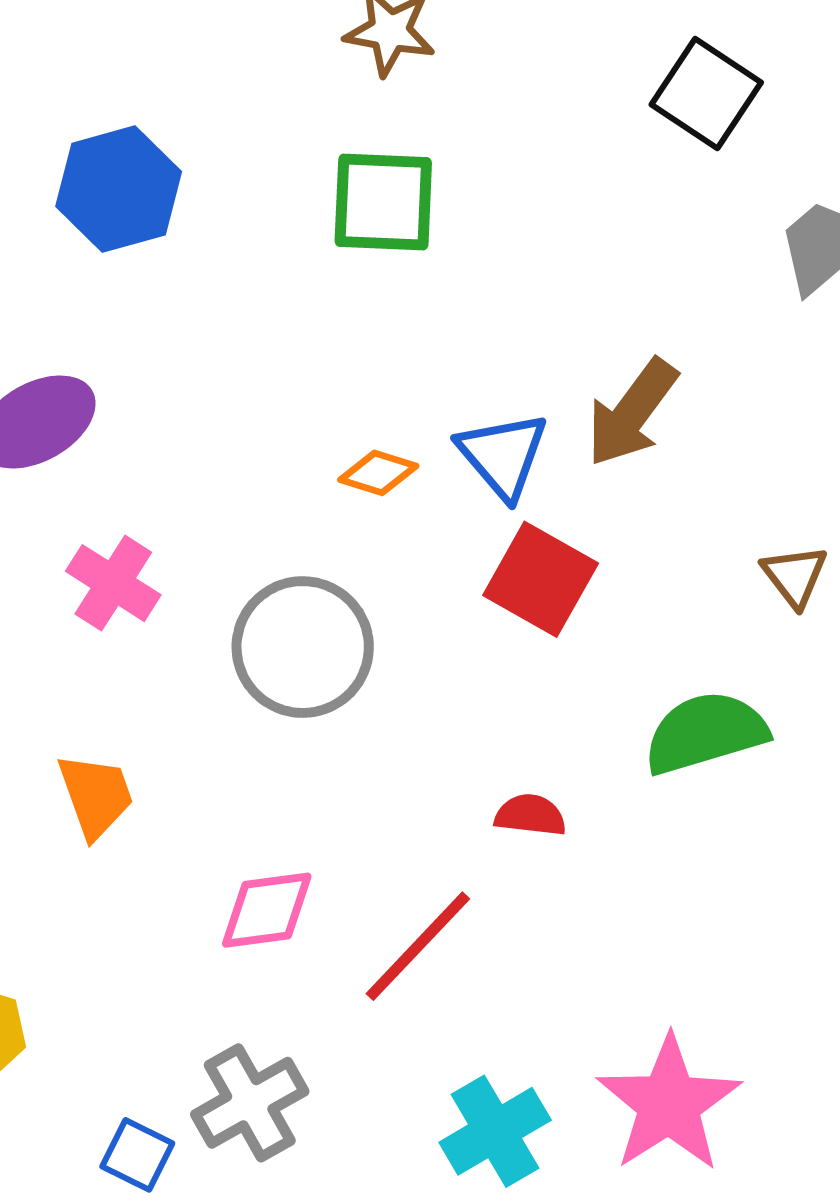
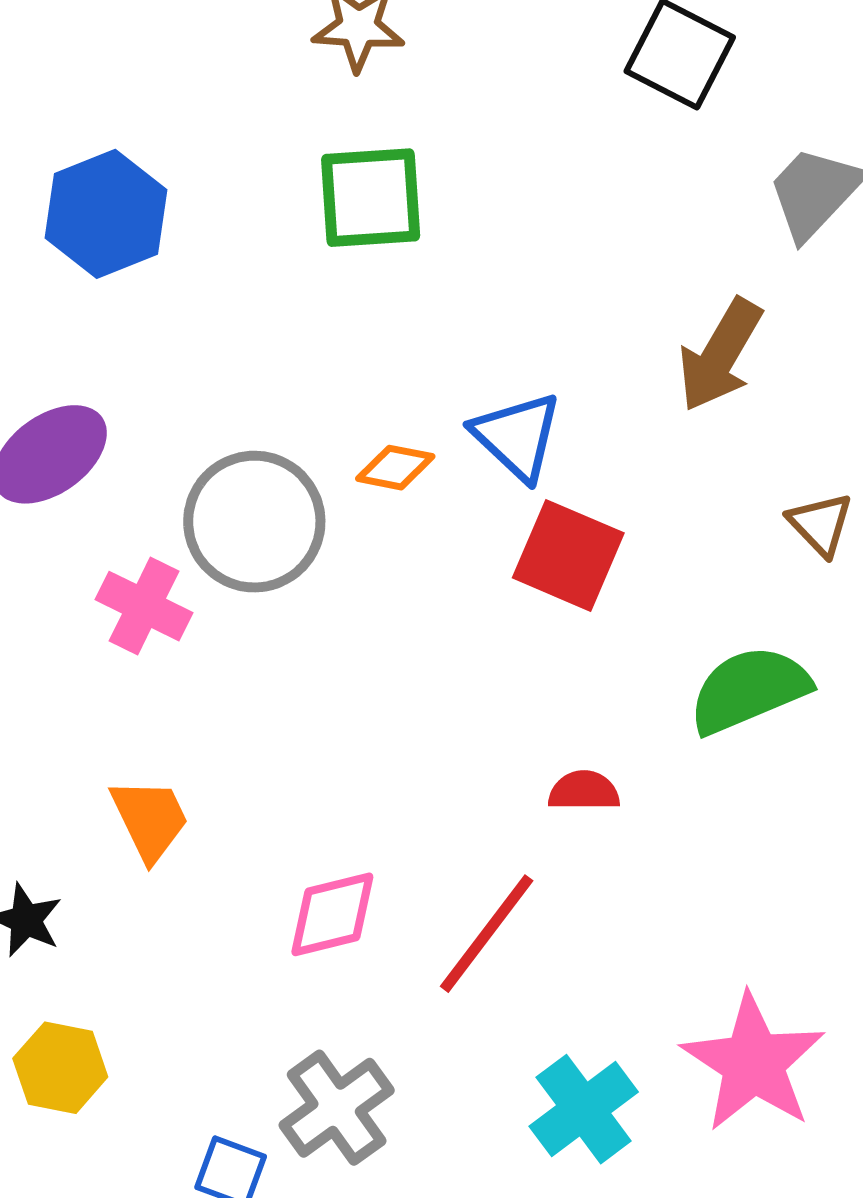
brown arrow: (632, 413) -> (720, 355), moved
gray circle: (303, 647) -> (254, 522), moved

